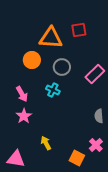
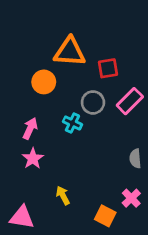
red square: (79, 30) -> (108, 68), moved
gray circle: (62, 67) -> (93, 102), moved
pink arrow: (22, 94) -> (30, 128), turned -126

